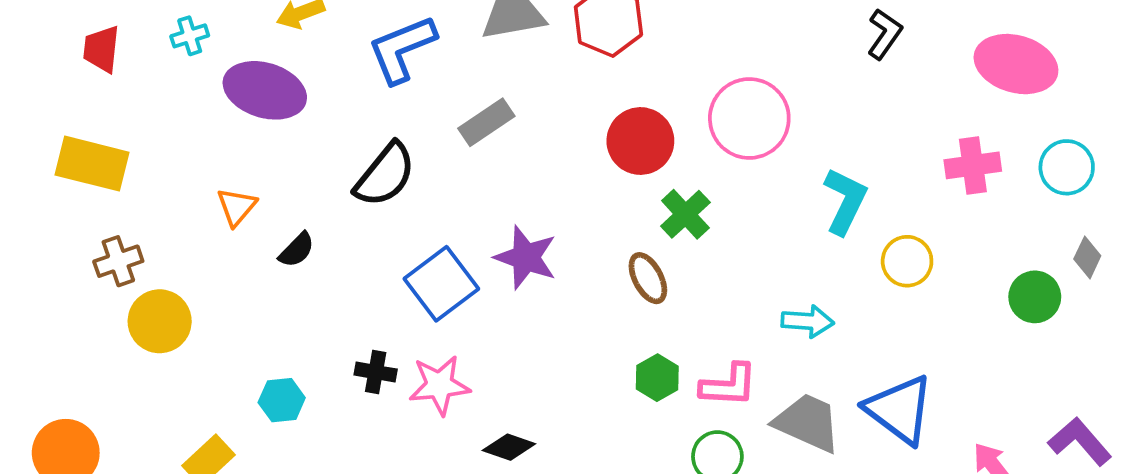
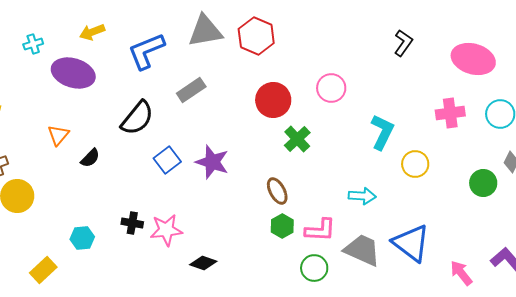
pink circle: (749, 118) -> (331, 88), size x0.7
brown ellipse: (648, 278) -> (277, 191), moved
blue square: (441, 284) -> (167, 160), moved, size x0.7

